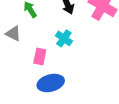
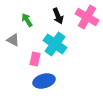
cyan cross: (64, 38) -> (55, 44), size x1.6

